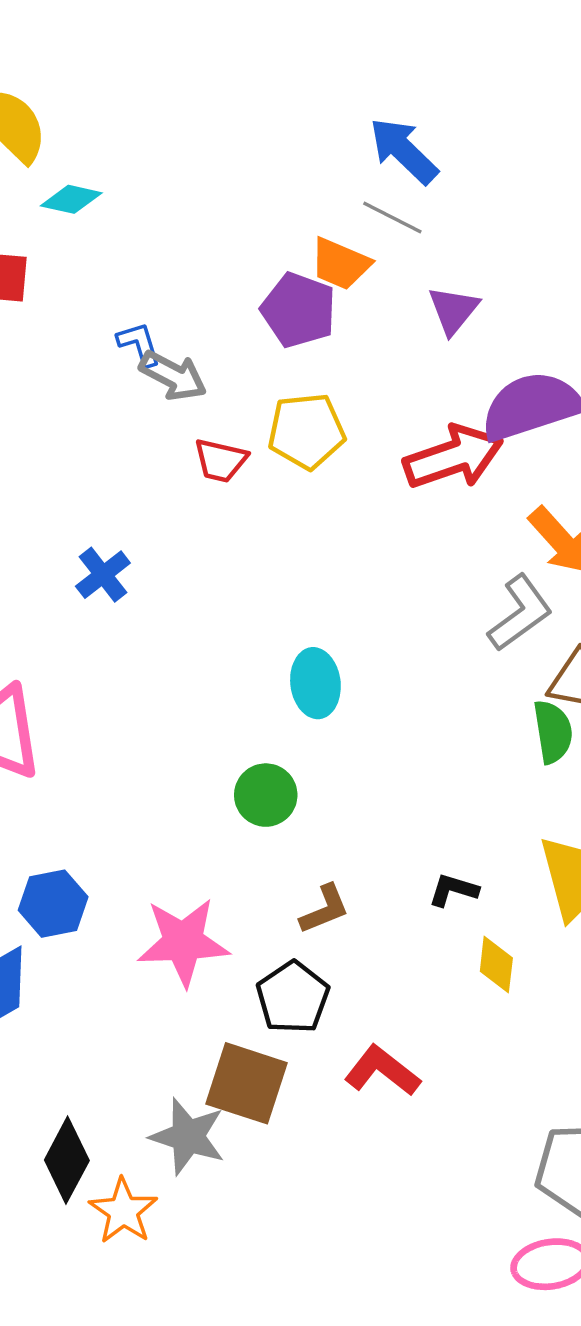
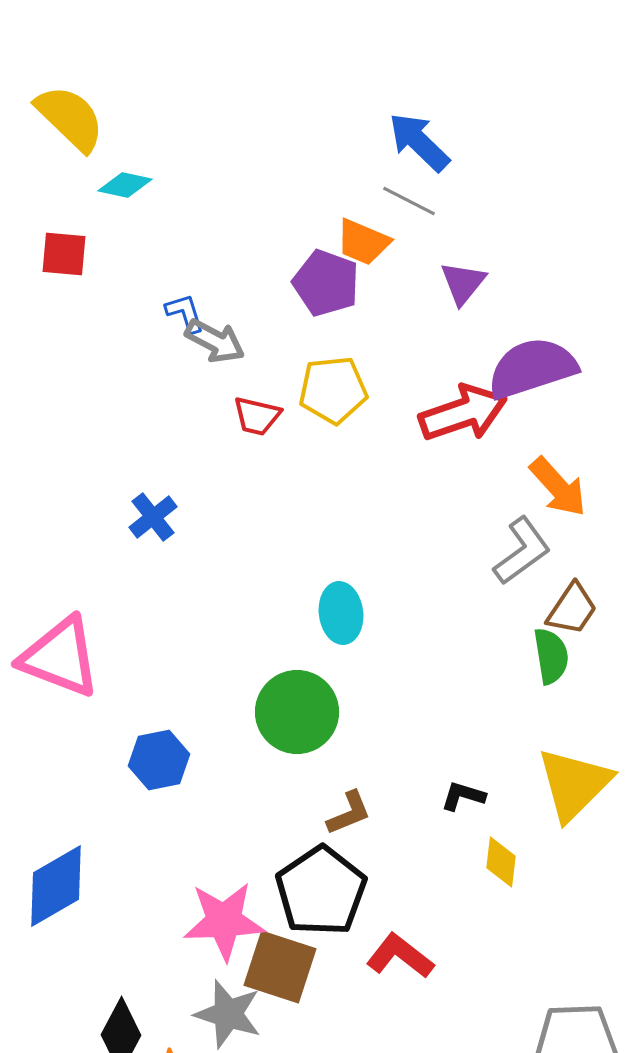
green circle: (266, 795) -> (297, 712), size x1.5
blue hexagon: (53, 904) -> (159, 760), moved
pink star: (183, 942) -> (224, 921), moved
black pentagon: (293, 997) -> (321, 891), size x1.4

